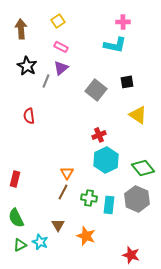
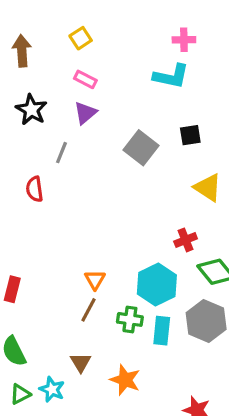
gray line: (46, 81) -> (62, 153), moved
red cross: (99, 135) -> (186, 240), moved
cyan hexagon: (106, 160) -> (157, 284), moved

